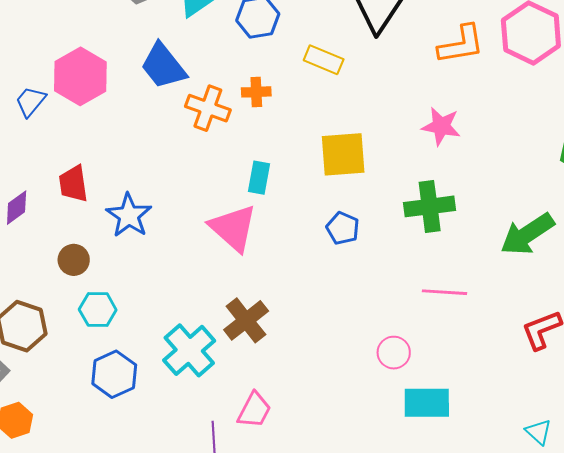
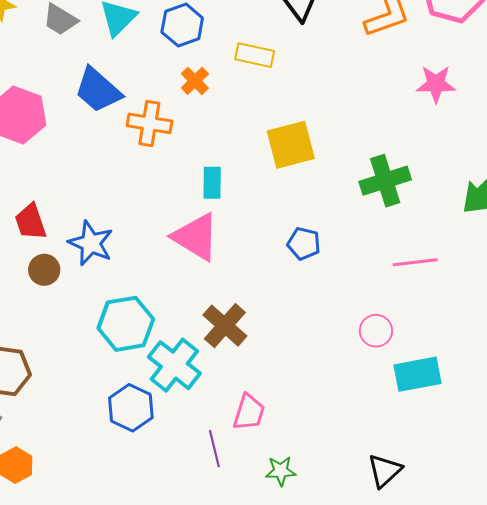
orange cross: (256, 92) -> (195, 81), moved, turned -32
pink star: (441, 126) -> (436, 84), moved
blue pentagon: (343, 228) -> (304, 244), moved
brown circle: (74, 260) -> (44, 270), moved
cyan hexagon: (98, 310) -> (126, 324), moved, size x1.5
blue hexagon: (114, 374) -> (131, 408), moved

